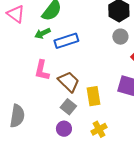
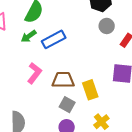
pink L-shape: (42, 70) -> (35, 73), turned -145
brown trapezoid: (69, 82) -> (63, 80), turned -35

